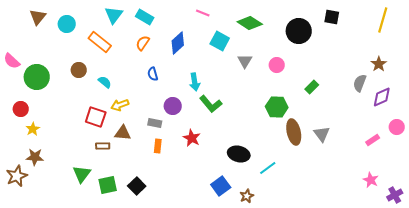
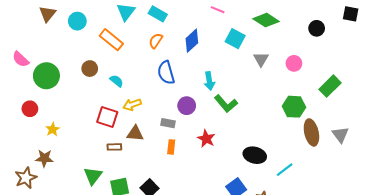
black circle: (299, 31) -> (317, 28), size x0.6
blue semicircle: (153, 74) -> (166, 73), size x1.6
green rectangle: (312, 87) -> (330, 86), size x1.5
yellow star: (33, 129) -> (53, 129), moved

